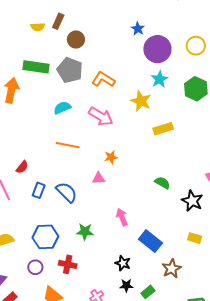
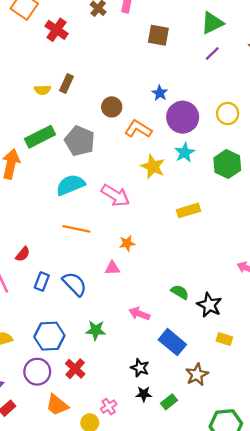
brown circle: (76, 39) -> (112, 107), moved
green rectangle: (36, 67) -> (40, 137), turned -35
orange L-shape: (103, 79) -> (138, 129), moved
yellow star: (141, 101) -> (153, 167), moved
cyan semicircle: (62, 108) -> (70, 185), size x1.4
green semicircle: (162, 183) -> (180, 292), moved
black star: (192, 201) -> (209, 305), moved
pink arrow: (122, 217) -> (139, 314), turned -48
red cross: (68, 264) -> (75, 369), turned 30
purple circle: (35, 267) -> (37, 372), size x1.5

